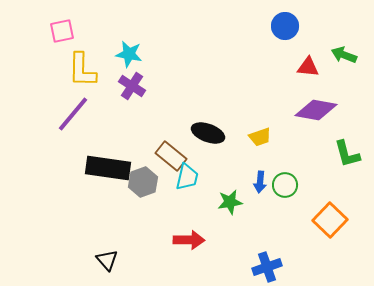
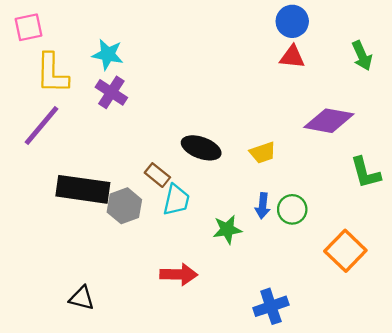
green arrow: (344, 55) -> (362, 56), turned -135
red triangle: (308, 67) -> (292, 57), moved
brown rectangle: (171, 156) -> (157, 175), size x0.7
black triangle: (107, 260) -> (82, 298), turned -35

